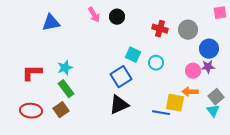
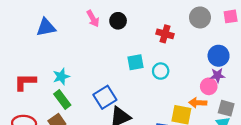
gray circle: (188, 30) -> (200, 17), moved
cyan square: (133, 55) -> (136, 62), turned -35
pink circle: (193, 71) -> (209, 86), moved
blue square: (121, 77) -> (105, 97), moved
gray square: (216, 97) -> (226, 108), turned -35

